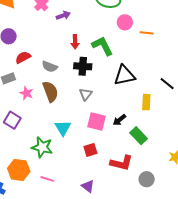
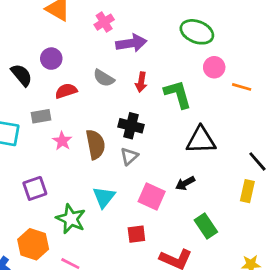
purple arrow: (63, 16) -> (131, 43), size x1.5
black cross: (83, 66) -> (131, 126), moved
gray semicircle: (50, 67) -> (104, 78), moved
gray triangle: (86, 94) -> (129, 156), moved
yellow rectangle: (146, 102) -> (247, 191), moved
purple square: (12, 120) -> (35, 188), moved, turned 30
black arrow: (119, 120) -> (185, 183), moved

